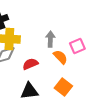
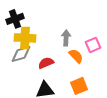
orange square: (63, 87) -> (79, 86), turned 30

